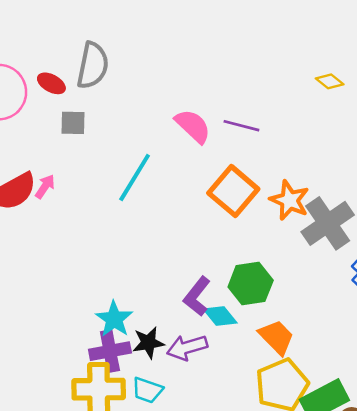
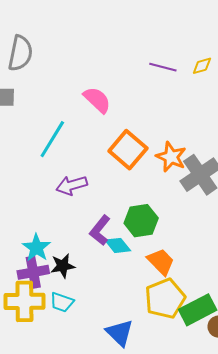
yellow diamond: (330, 81) -> (202, 66), turned -55
purple line: (241, 126) -> (163, 67), moved
purple arrow: (187, 347) -> (72, 185), moved

